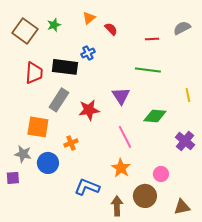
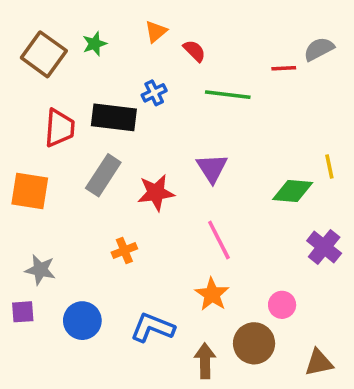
red line: (152, 39) -> (284, 68), moved
green line: (148, 70) -> (228, 95), moved
green diamond: (155, 116) -> (293, 191), moved
orange square: (38, 127) -> (30, 191), moved
blue circle: (48, 163) -> (82, 321), moved

